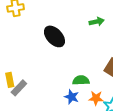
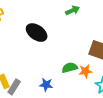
blue star: (72, 97) -> (46, 85), moved
orange star: (96, 98) -> (85, 71), moved

